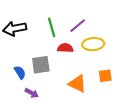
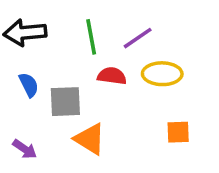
blue semicircle: (20, 72) -> (29, 85), moved
orange triangle: (77, 84) -> (90, 139), moved
purple arrow: (32, 93) -> (25, 149), moved

